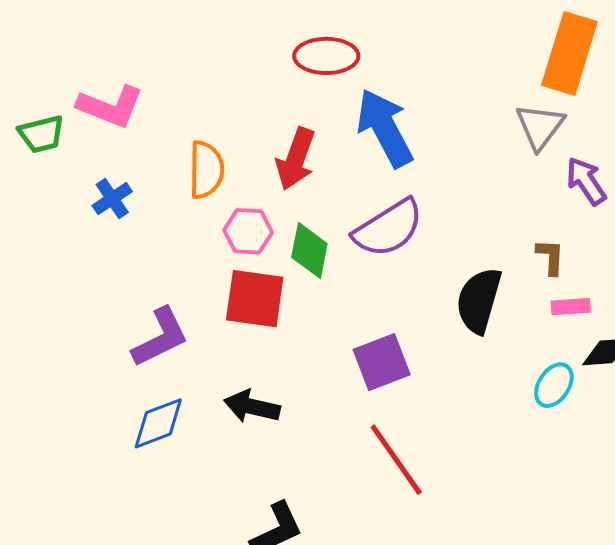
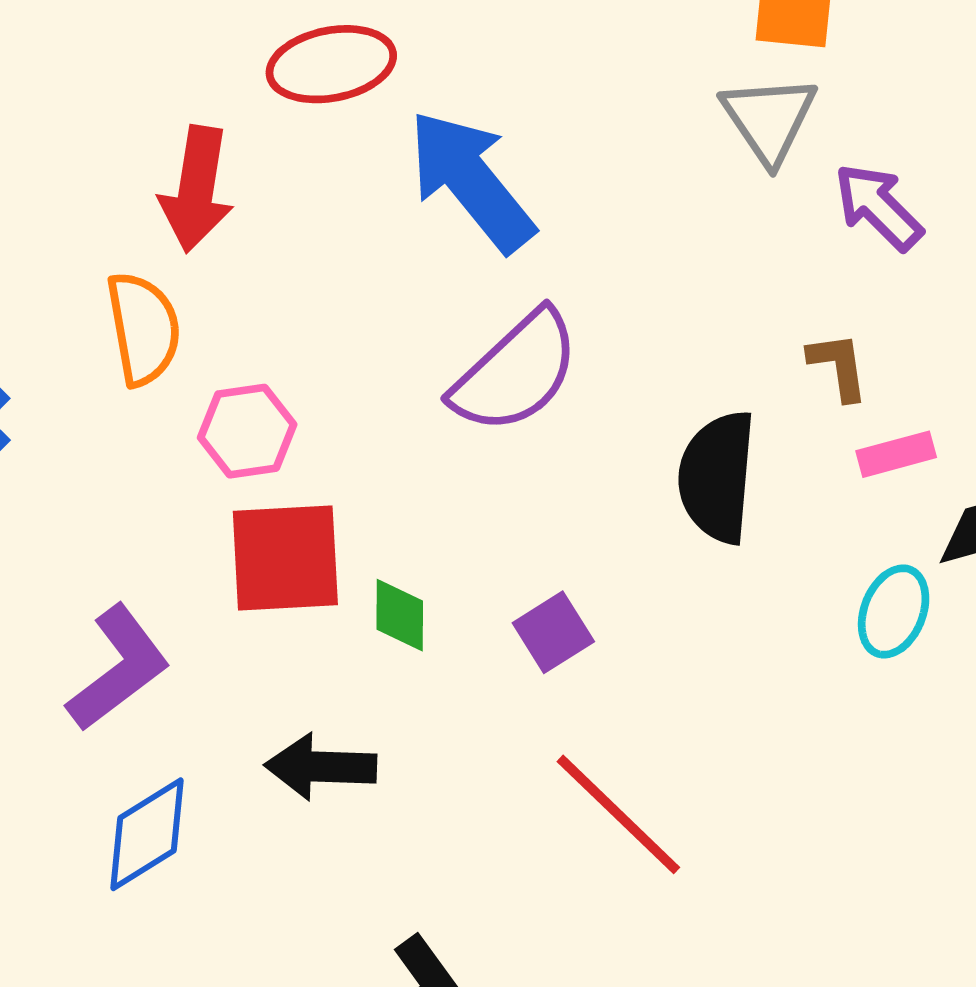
red arrow: (296, 159) -> (196, 189), moved
green diamond: (309, 250) -> (400, 615), moved, size x0.7
purple square: (382, 362) -> (553, 632), size x0.7

